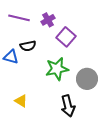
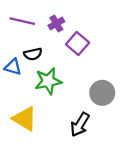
green star: (57, 69) -> (48, 81), moved
yellow triangle: (21, 101) -> (25, 119), size x1.6
black arrow: (68, 106) -> (80, 125), turned 45

